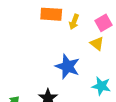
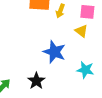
pink square: (103, 23) -> (87, 12), turned 35

